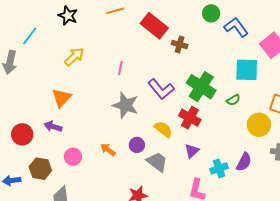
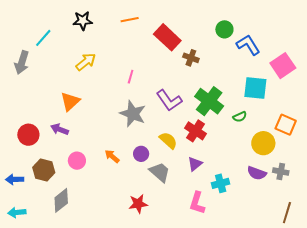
black star: (68, 16) -> (83, 21), turned -30
purple semicircle: (244, 162) -> (257, 173), moved, turned 78

